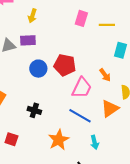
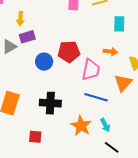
yellow arrow: (32, 16) -> (20, 19), moved
orange arrow: (105, 75) -> (110, 52), turned -32
black cross: (34, 110) -> (50, 103), size x1.5
cyan arrow: (95, 142) -> (105, 125), moved

